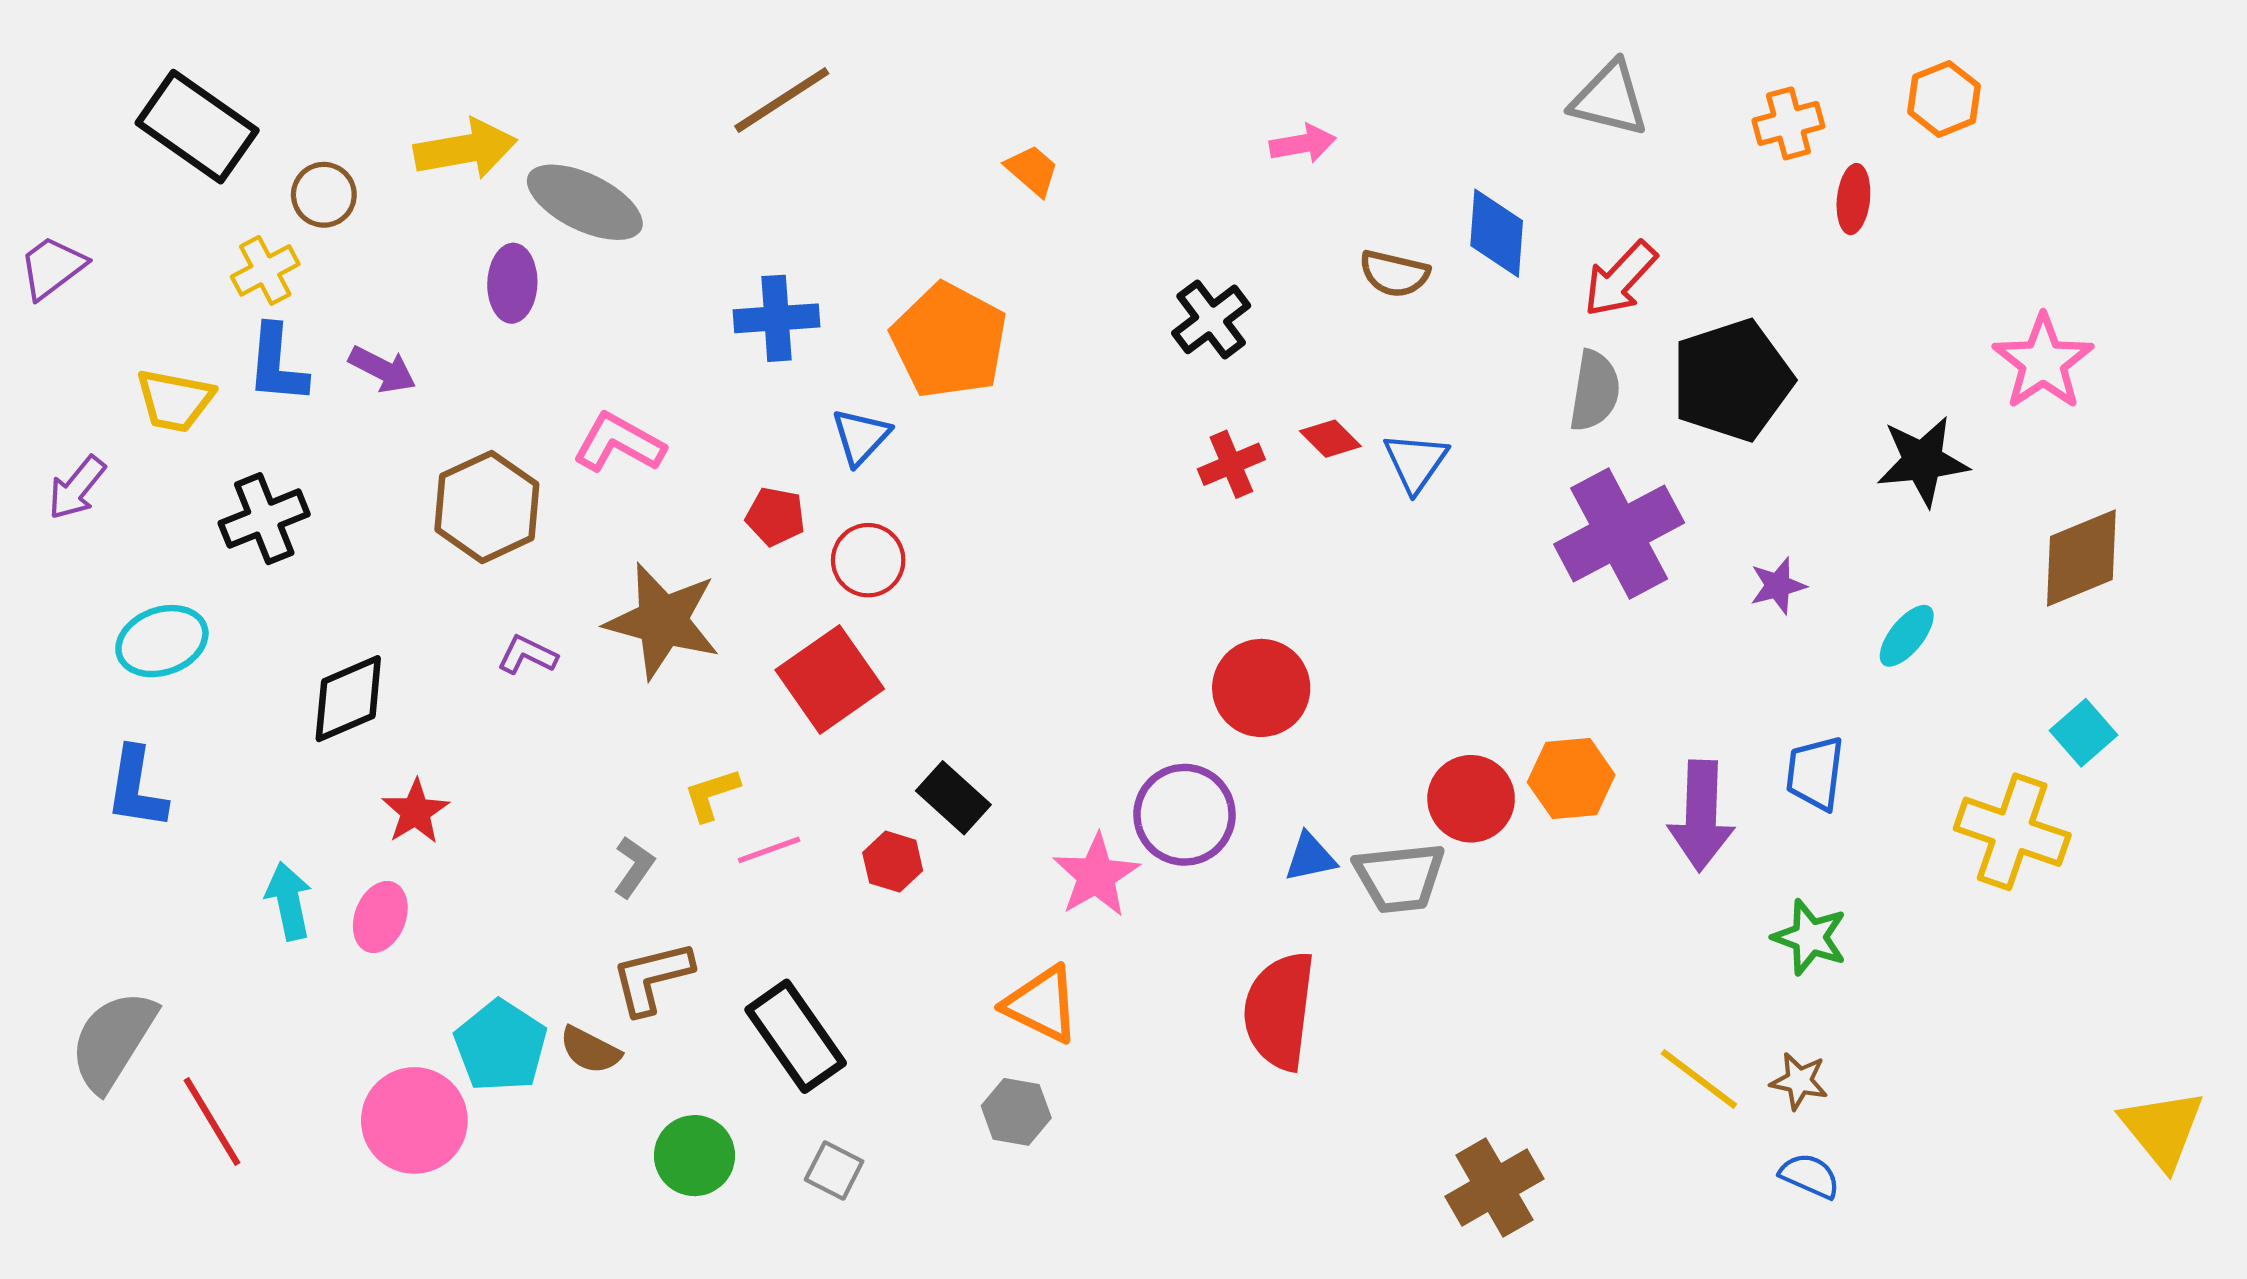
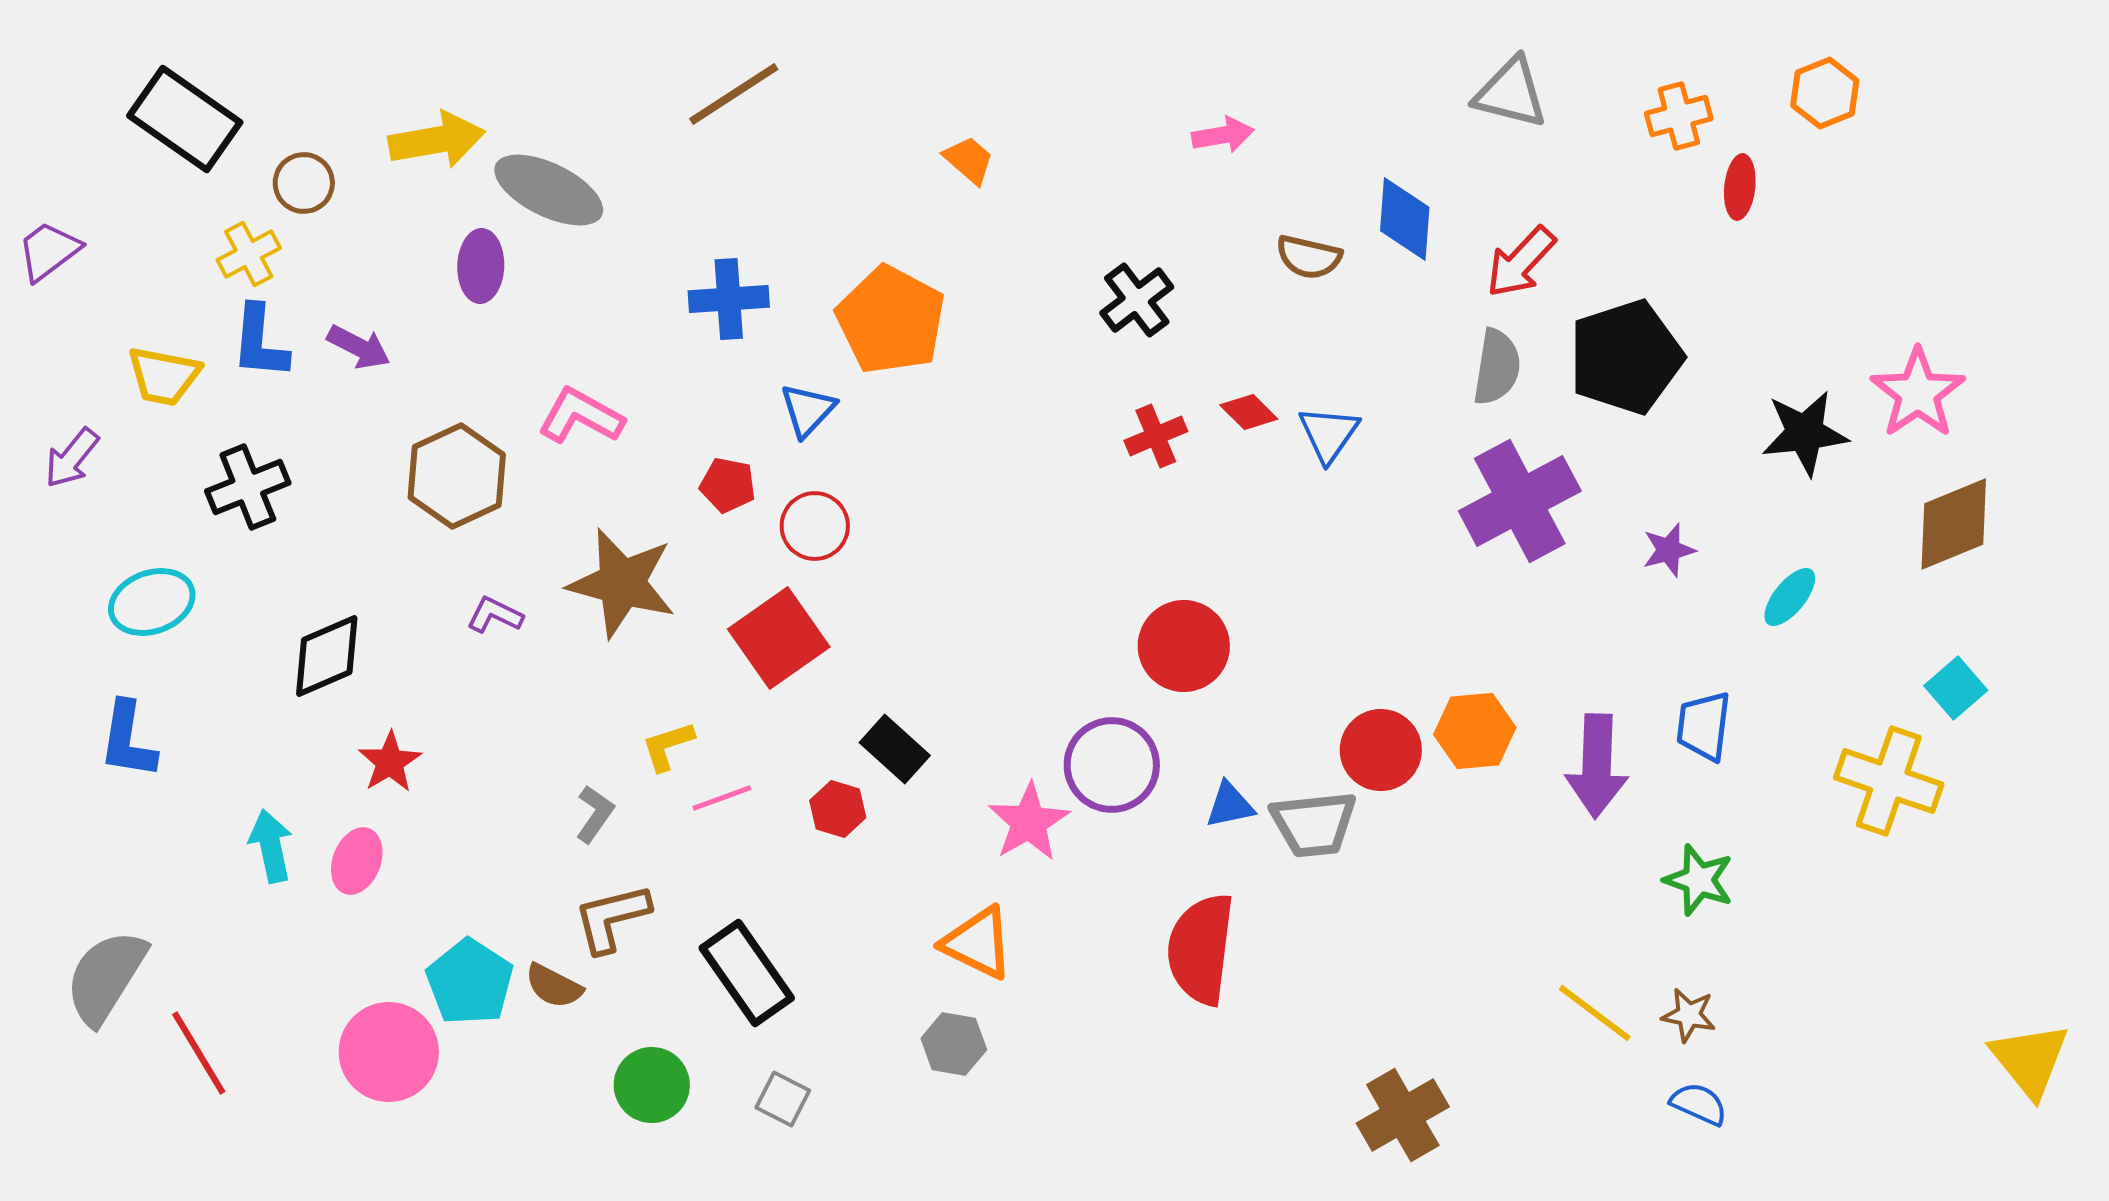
pink star: (2043, 362) -> (1918, 393), moved

